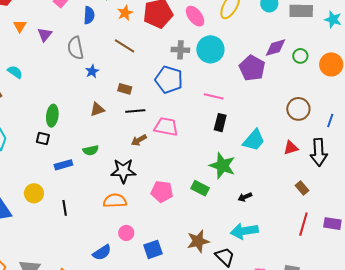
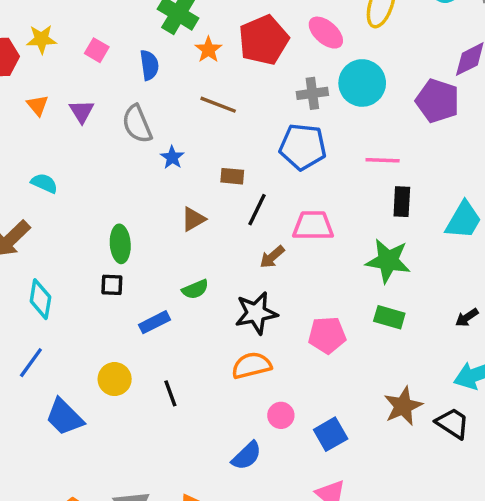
black line: (135, 111) -> (257, 210), turned -48
green star: (222, 166) -> (388, 261), moved

